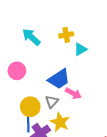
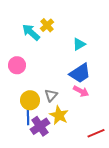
yellow cross: (66, 35) -> (47, 25), moved, turned -32
blue trapezoid: (59, 79) -> (80, 73), moved
pink arrow: (73, 93) -> (81, 91), moved

